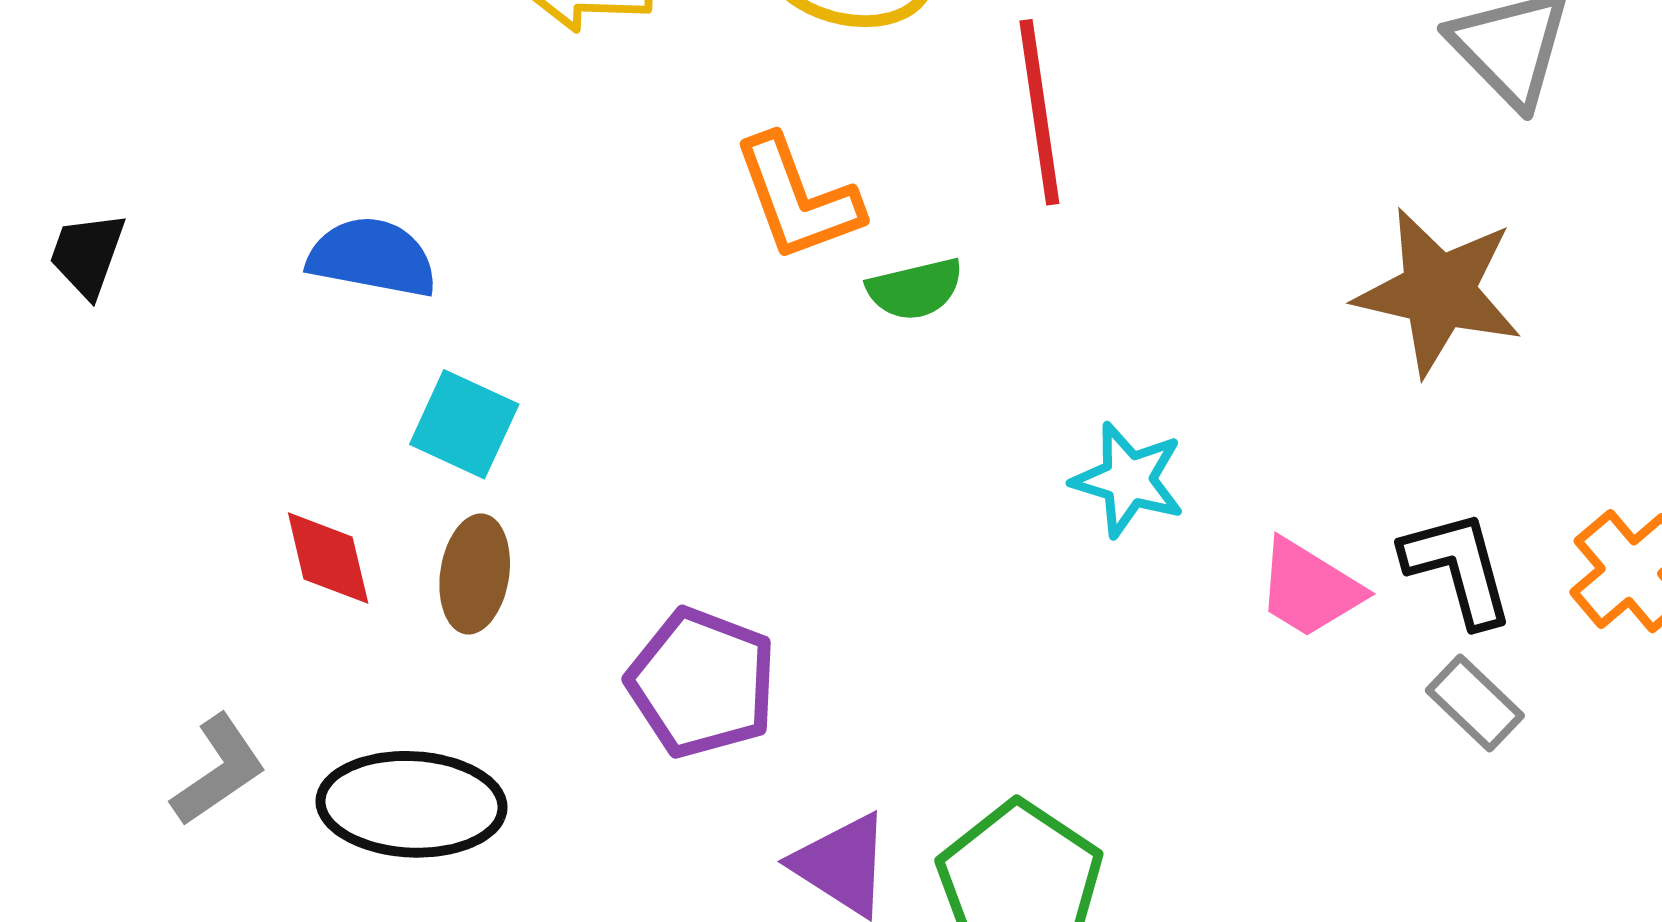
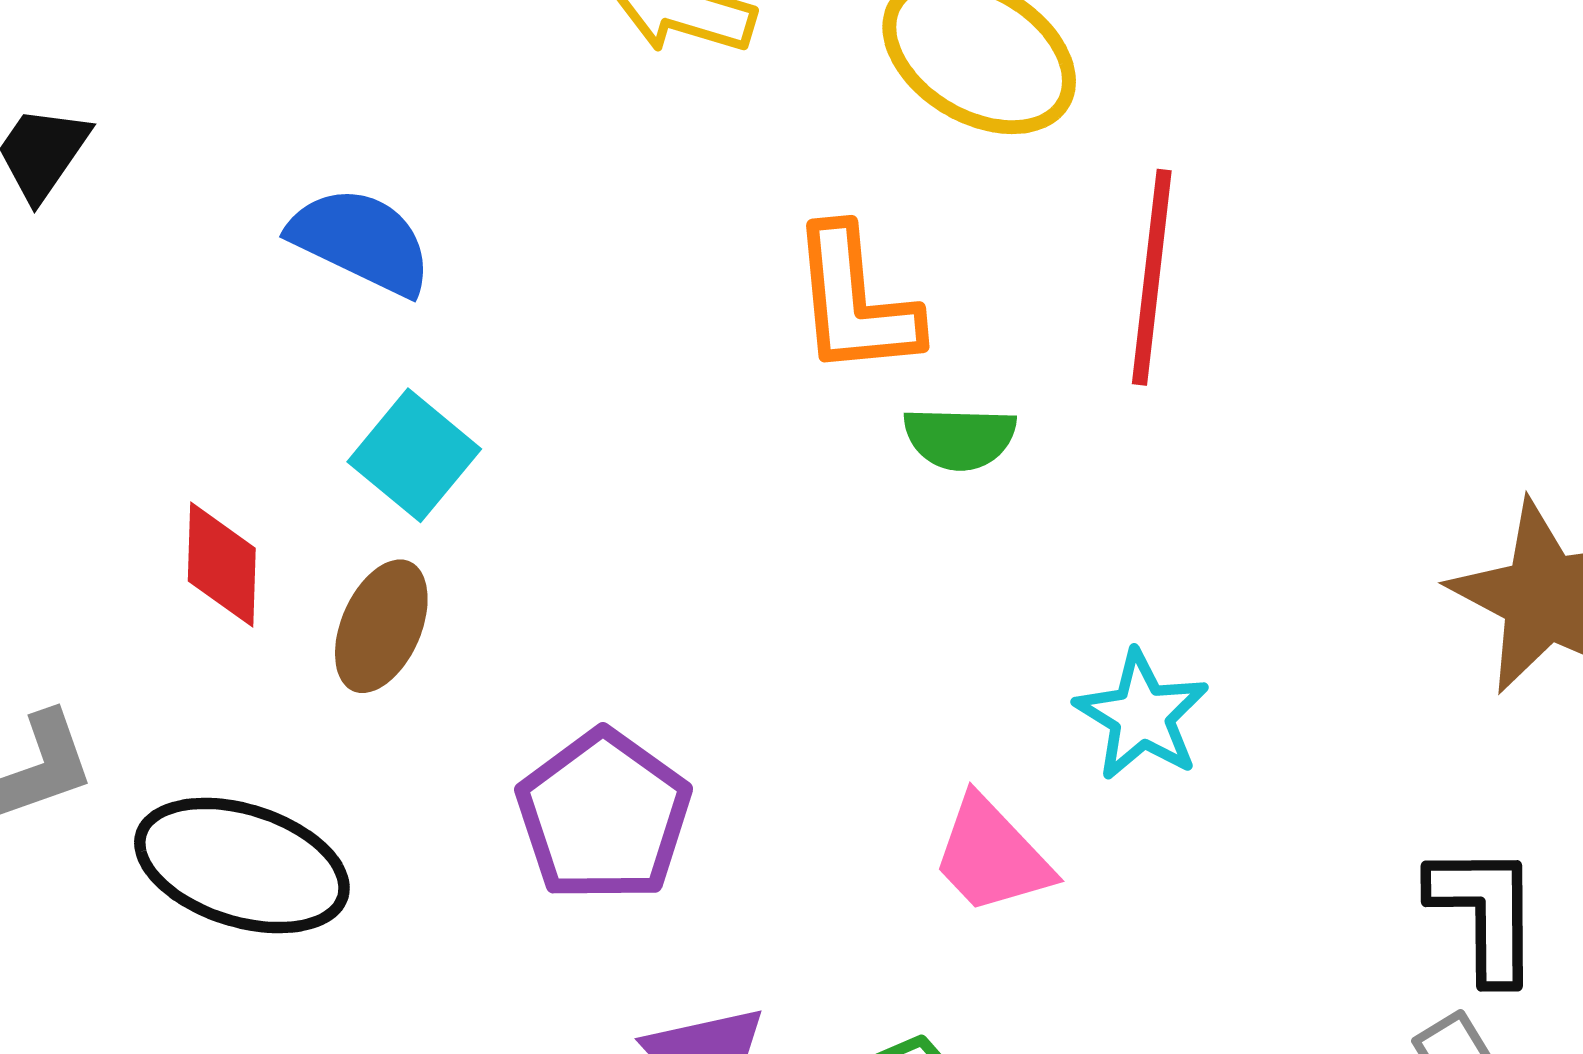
pink trapezoid: (1309, 589) -> (992, 856), moved

